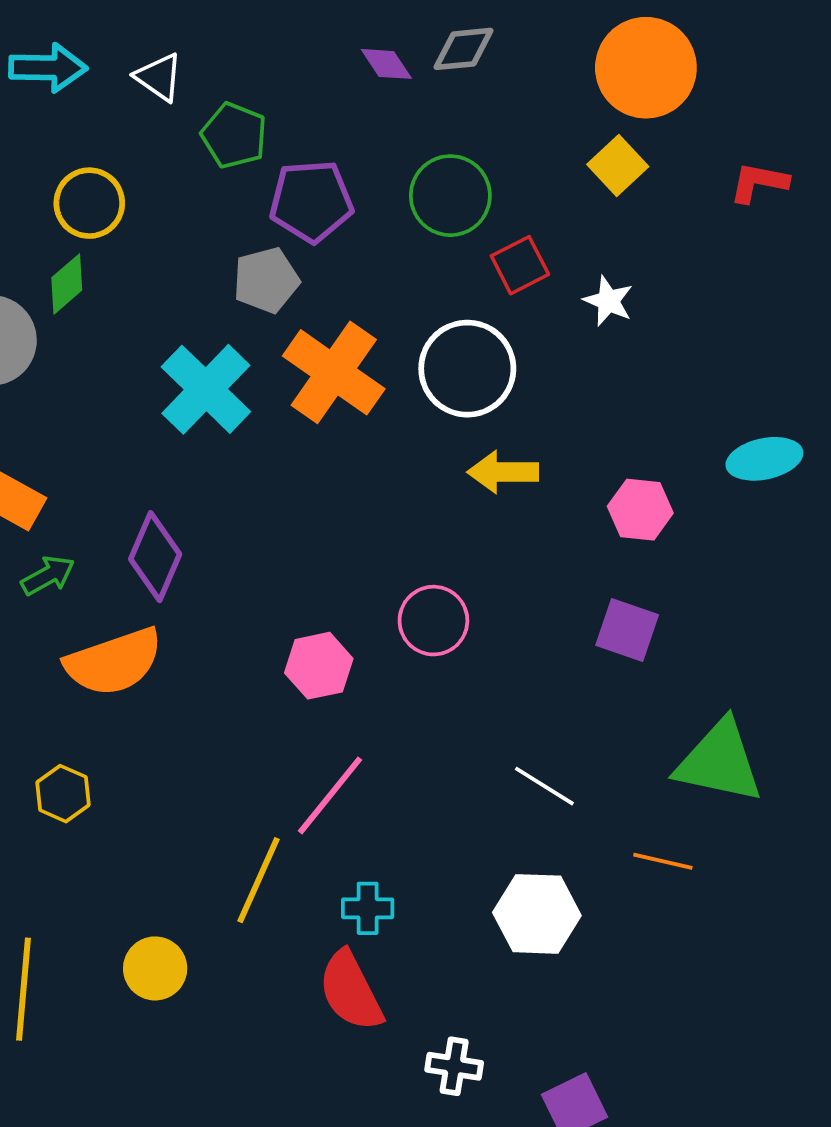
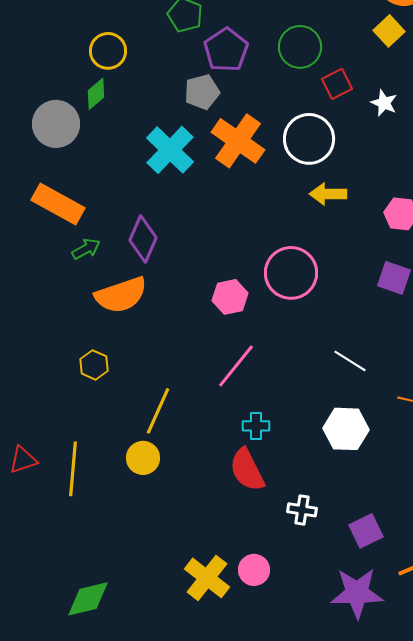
purple pentagon: (311, 201) -> (226, 50), turned -30
pink circle: (433, 621) -> (291, 273), size x1.4
yellow line: (259, 880) -> (158, 411), moved

